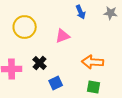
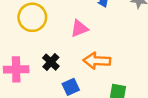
orange arrow: (93, 62) -> (97, 61), moved

